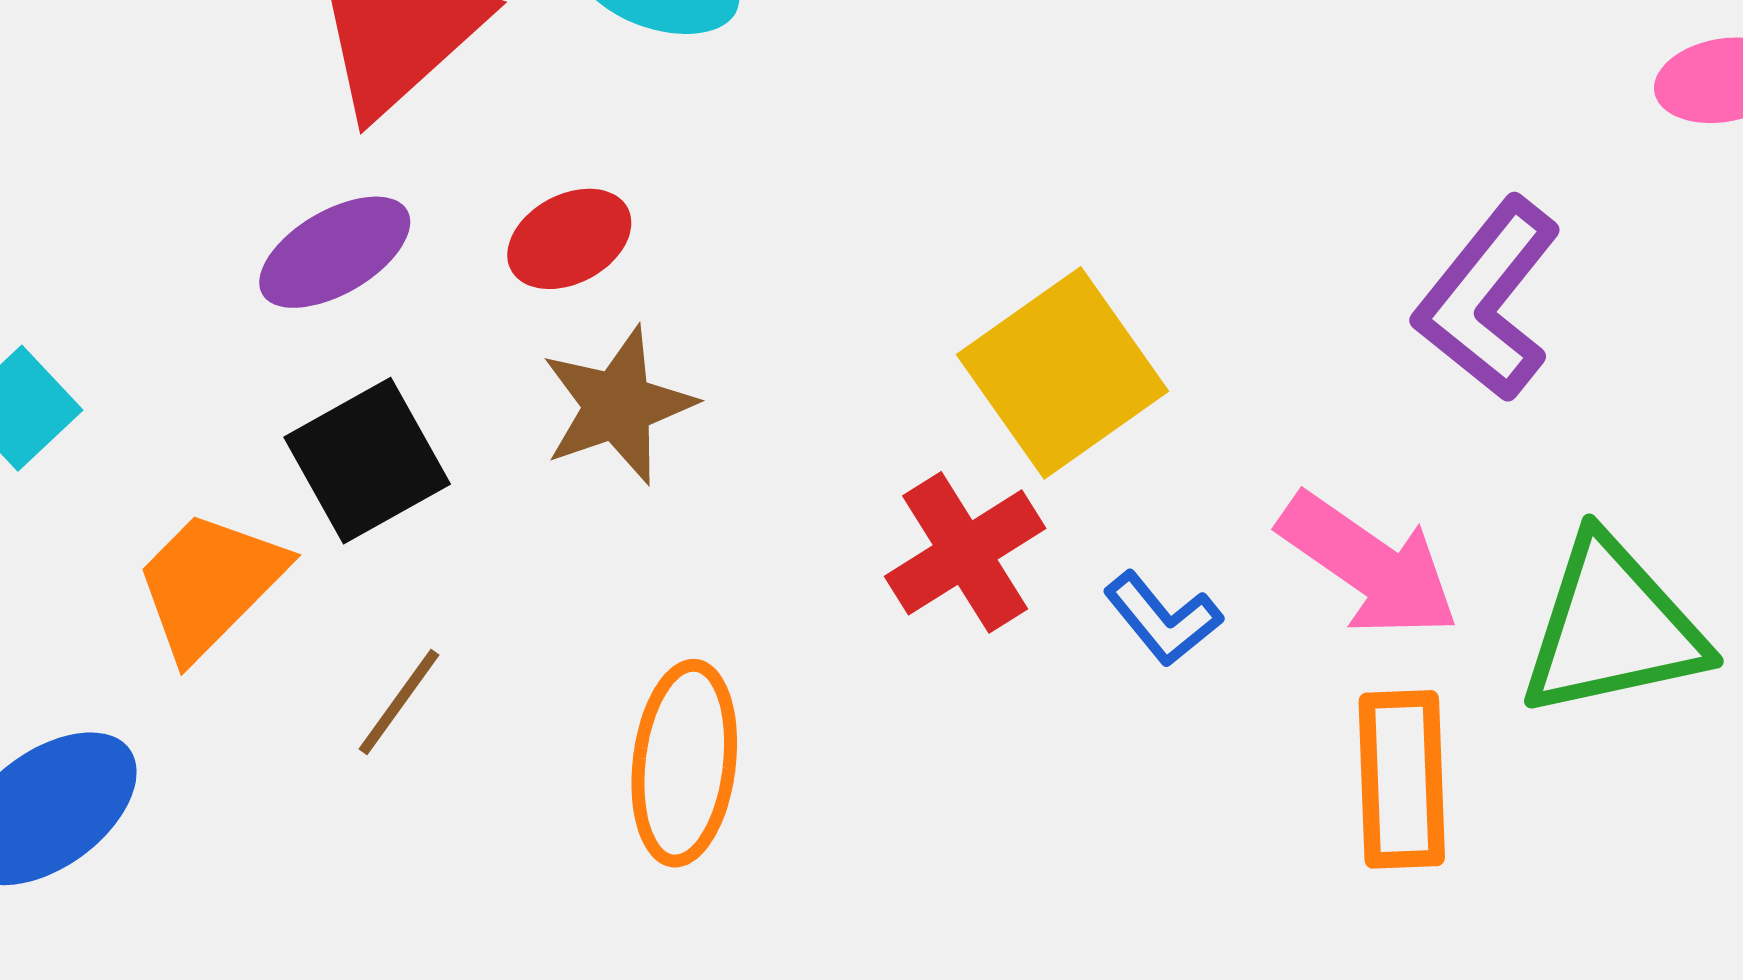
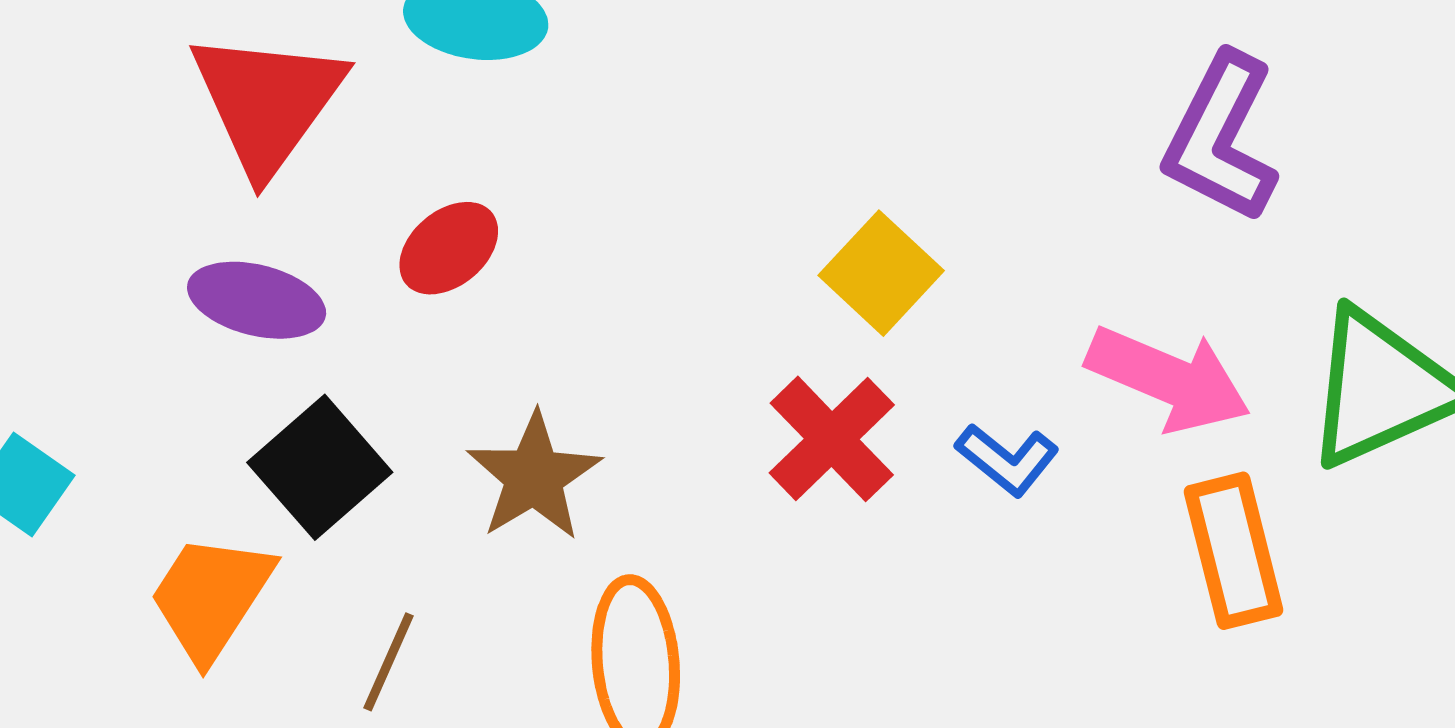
purple ellipse: (335, 252) -> (257, 300), turned 56
yellow square: (1062, 373) -> (881, 273), size x0.7
brown star: (618, 405) -> (534, 477), moved

